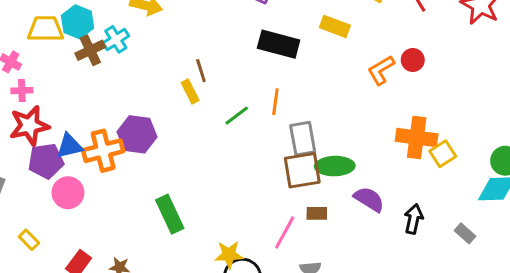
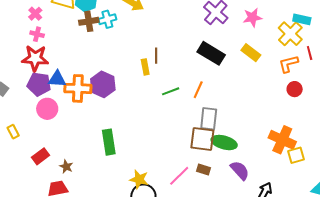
orange L-shape: (381, 70) -> (289, 64), moved

